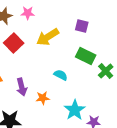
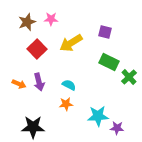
cyan semicircle: (61, 75) -> (69, 85), moved
purple arrow: (22, 87) -> (39, 82), moved
cyan star: (75, 110) -> (98, 116), turned 30

